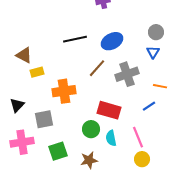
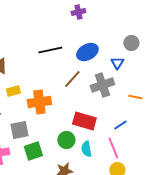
blue triangle: (153, 52) -> (117, 63), moved
yellow rectangle: (37, 72) -> (13, 91), moved
blue line: (149, 106) -> (120, 125), moved
green square: (58, 151) -> (33, 151), moved

